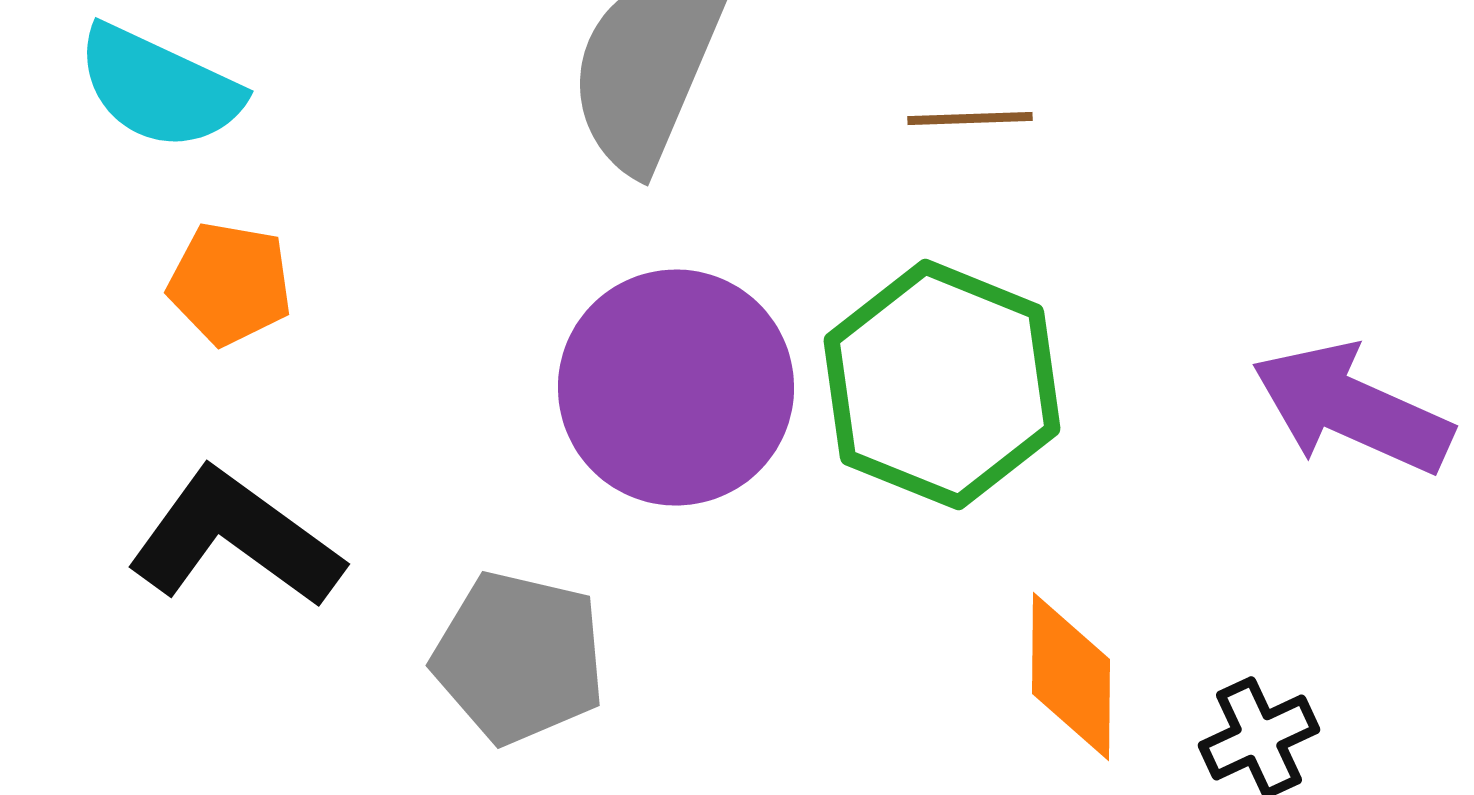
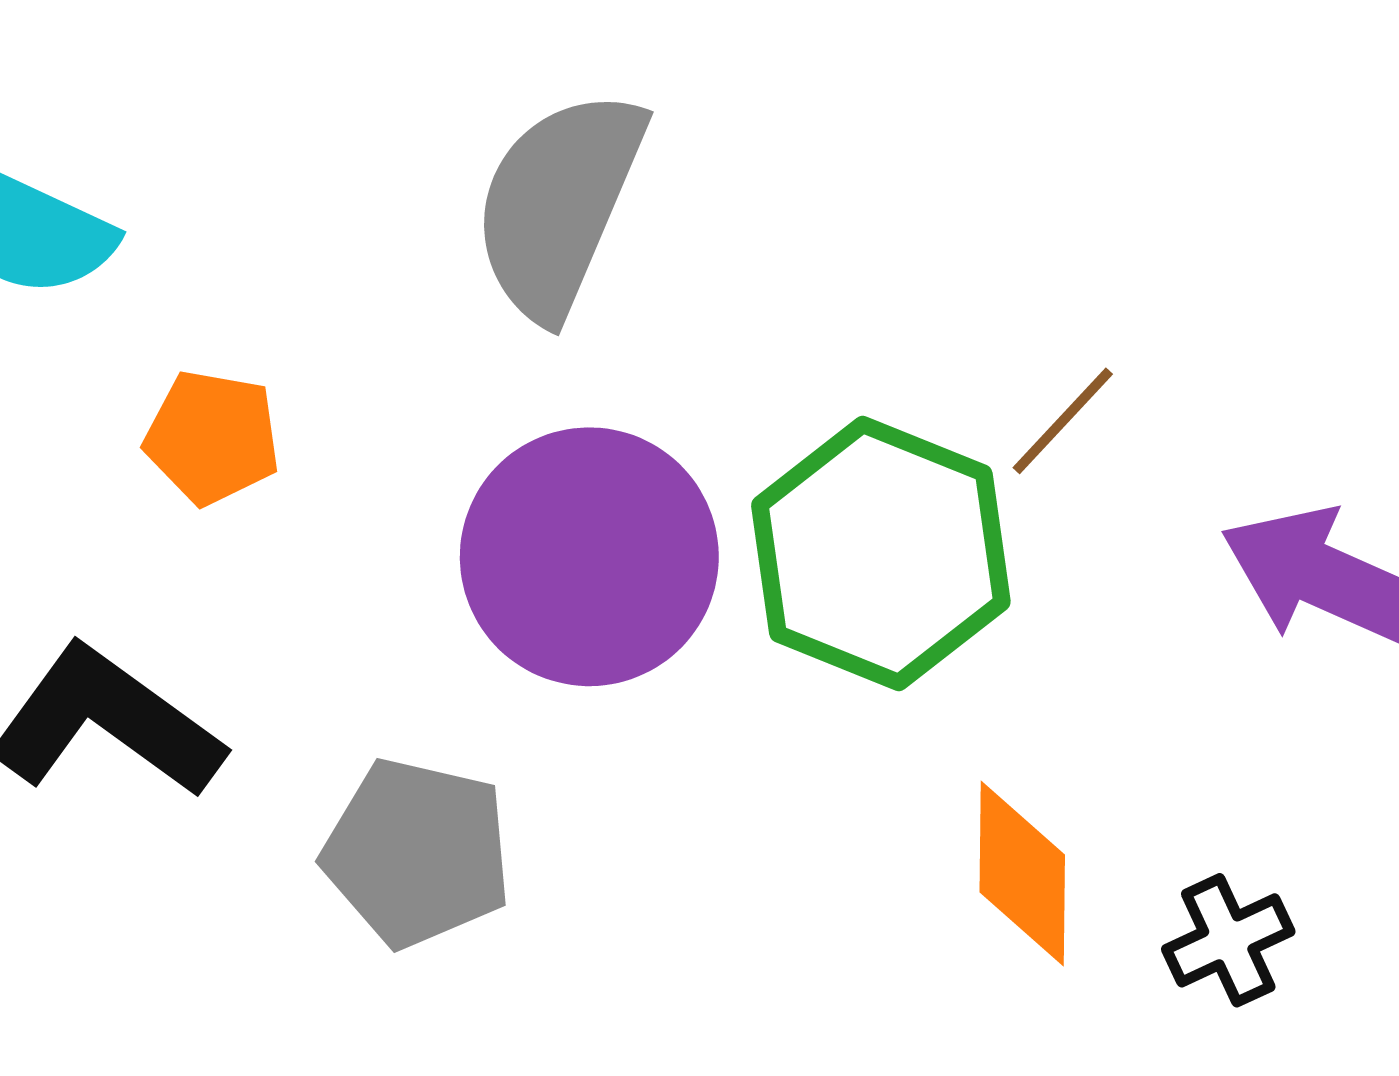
brown line: (970, 119) -> (1063, 421), moved, turned -45
orange pentagon: (230, 284) -> (212, 437), moved

